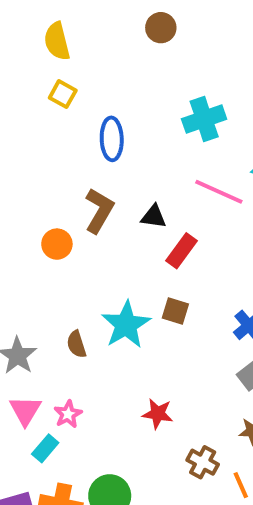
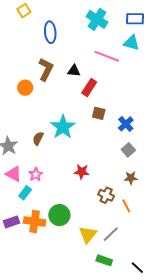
yellow square: (63, 94) -> (24, 11), turned 32
cyan cross: (204, 119) -> (97, 19), turned -35
brown square: (175, 311) -> (99, 113), moved
brown semicircle: (76, 344) -> (38, 138), turned 48
pink triangle: (25, 411) -> (14, 174), turned -30

